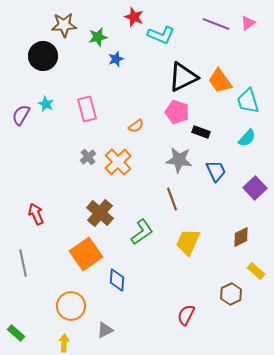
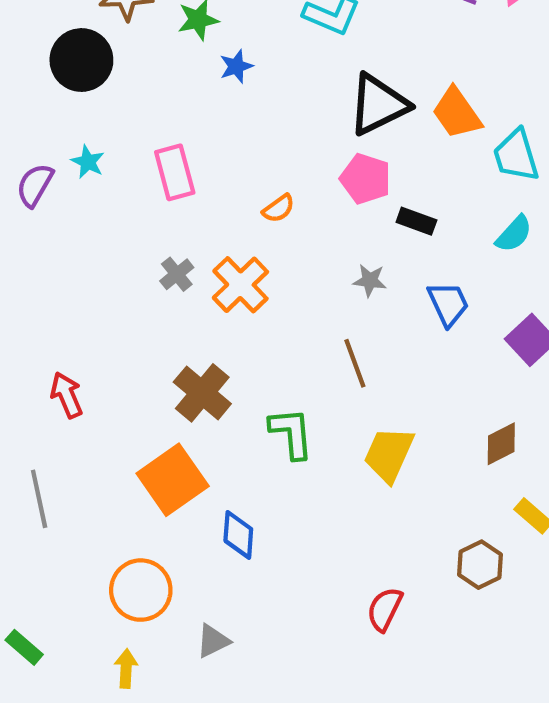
gray star: (179, 160) -> (370, 281), size x0.6
green L-shape: (142, 232) -> (291, 433), turned -60

